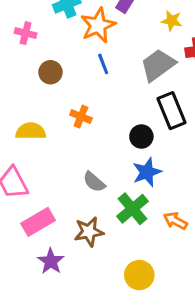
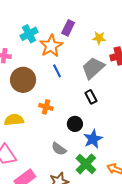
brown circle: (50, 72) -> (23, 80), size x1.6
black rectangle: (172, 111) -> (91, 97), moved, size x0.6
black circle: (141, 137) -> (75, 124), moved

